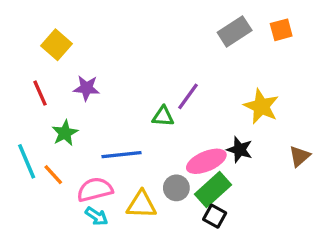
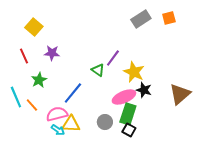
yellow star: (261, 106) -> (134, 72), moved
green triangle: (163, 116) -> (98, 70), turned 32
blue line: (121, 155) -> (73, 93), turned -45
brown triangle: (300, 156) -> (180, 94), size x1.6
gray circle: (176, 188) -> (105, 122), moved
green rectangle: (213, 190) -> (128, 114), turned -30
yellow triangle: (141, 205) -> (71, 124), moved

